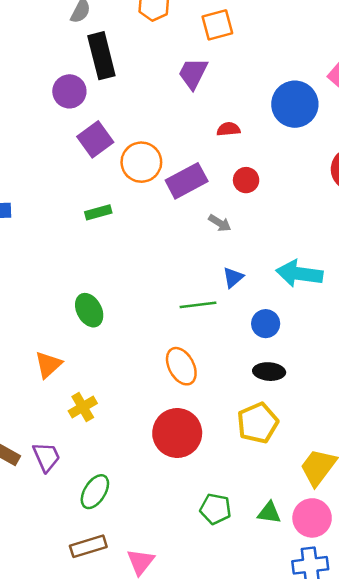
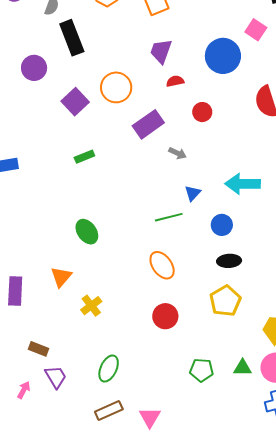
purple trapezoid: (193, 73) -> (161, 51), moved
purple circle: (69, 91) -> (34, 68), moved
orange circle: (141, 162) -> (116, 87), moved
red circle: (246, 180) -> (202, 112), moved
red circle: (177, 433) -> (165, 316), size x0.7
purple trapezoid: (46, 457) -> (56, 377), moved

